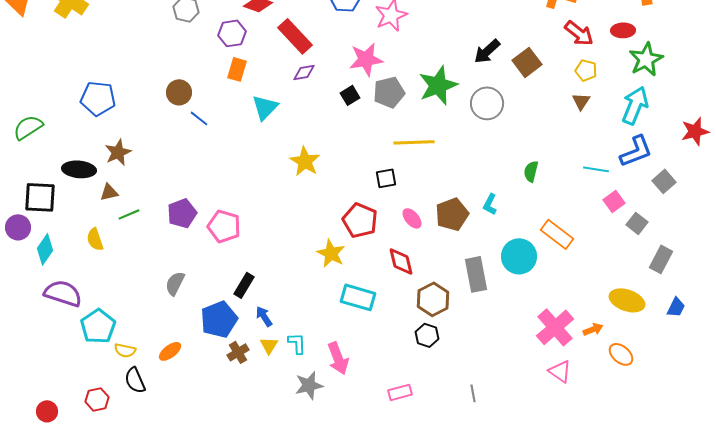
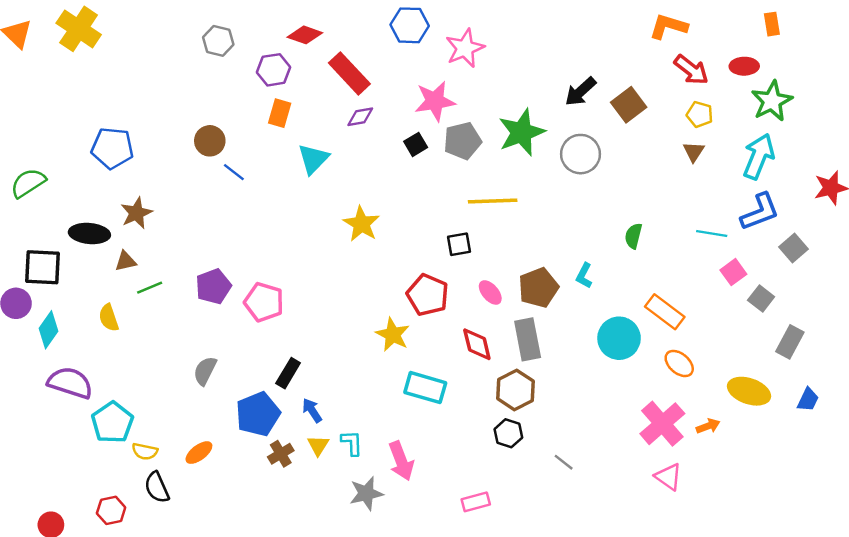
gray rectangle: (476, 274) -> (528, 339), moved
orange ellipse: (621, 354) -> (679, 363), moved
gray line: (473, 393) -> (564, 462), moved, turned -42

